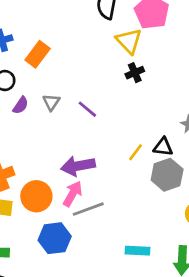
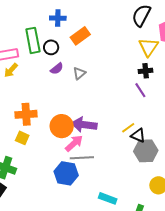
purple line: (87, 109) -> (140, 90), moved
black triangle: (163, 147) -> (138, 135), moved
orange circle: (36, 196) -> (62, 126), moved
blue hexagon: (55, 238) -> (66, 173), moved

